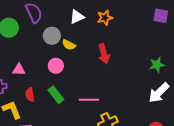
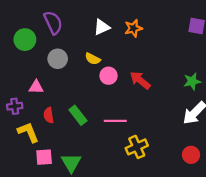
gray circle: (52, 36) -> (58, 59), moved
red arrow: (104, 54) -> (140, 80), moved, turned 144
pink circle: (56, 66) -> (108, 76), moved

